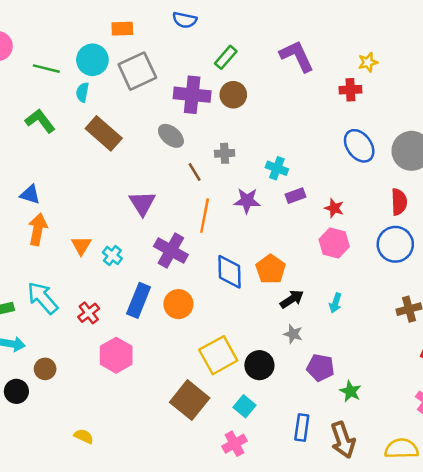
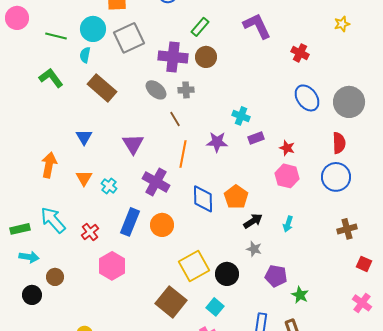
yellow star: (368, 62) -> (342, 24), moved
red cross: (350, 90) -> (300, 53), turned 30
gray cross: (225, 153) -> (186, 90), moved
blue triangle: (30, 194) -> (84, 137), moved, turned 42

